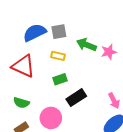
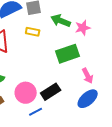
green rectangle: (60, 79) -> (68, 54), moved, size x1.6
black rectangle: (76, 98) -> (51, 92), moved

